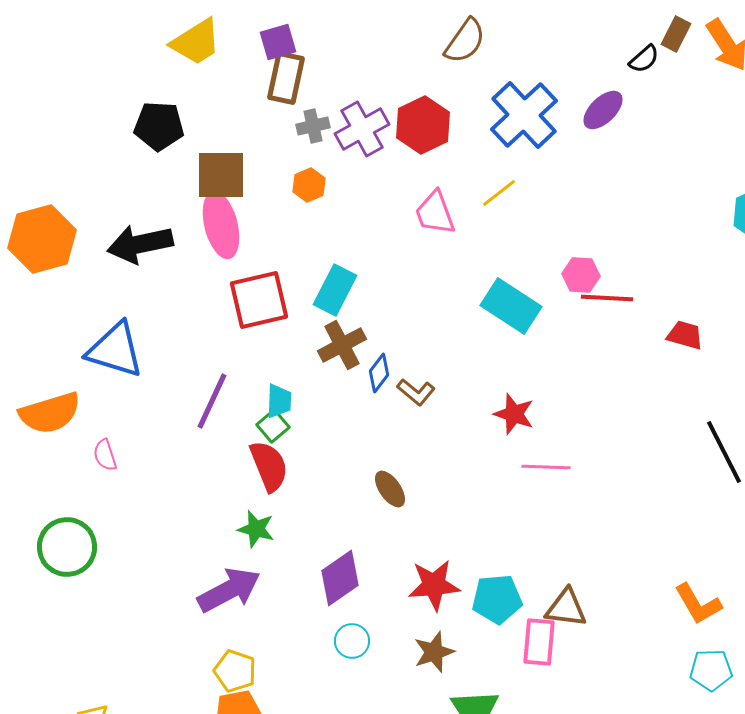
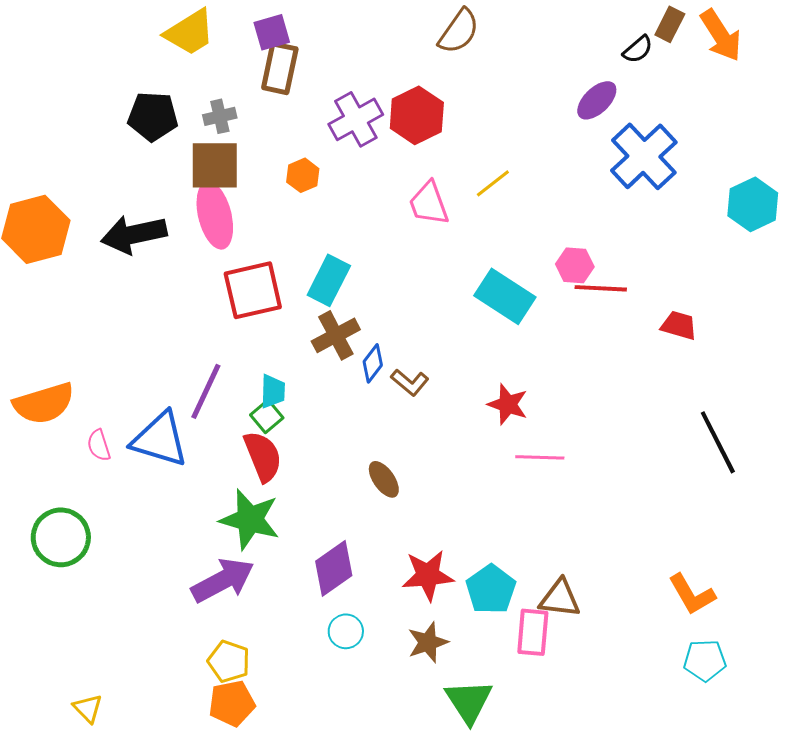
blue cross: (524, 115) -> (644, 156), moved
gray cross: (313, 126) -> (220, 116), moved
blue triangle: (115, 350) -> (160, 439), moved
green star: (256, 529) -> (250, 519), size x1.6
cyan pentagon: (497, 599) -> (491, 589), turned -30

